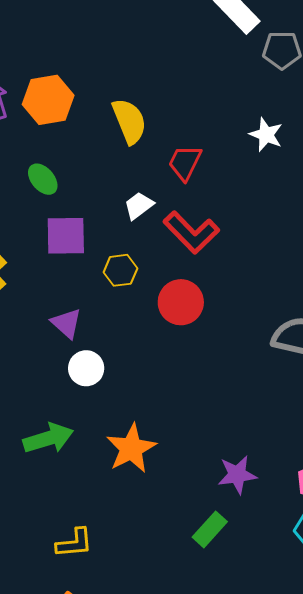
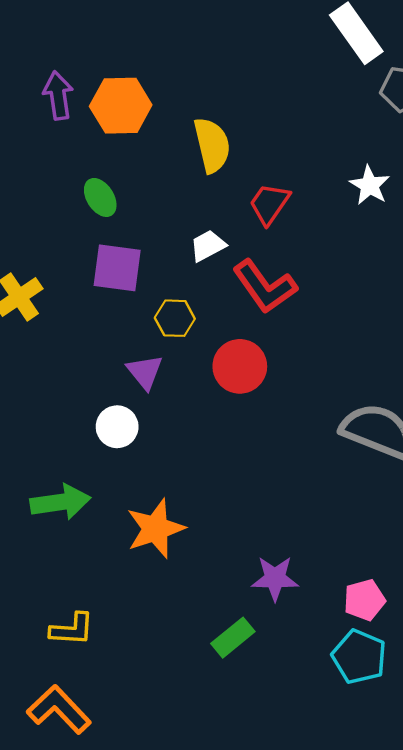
purple triangle: (67, 323) -> (145, 372), moved

